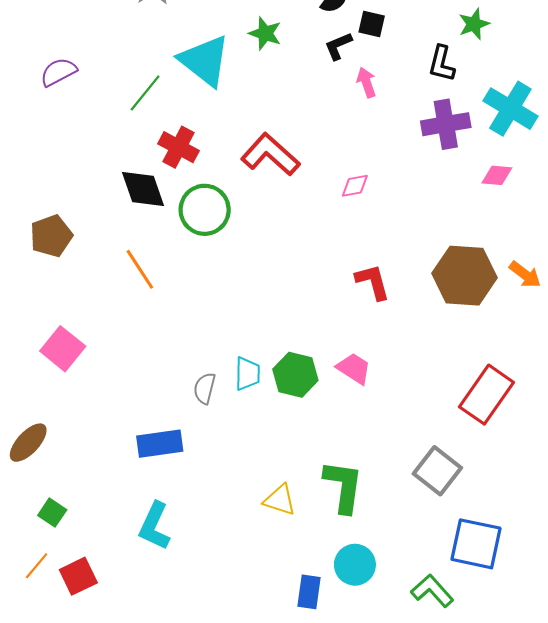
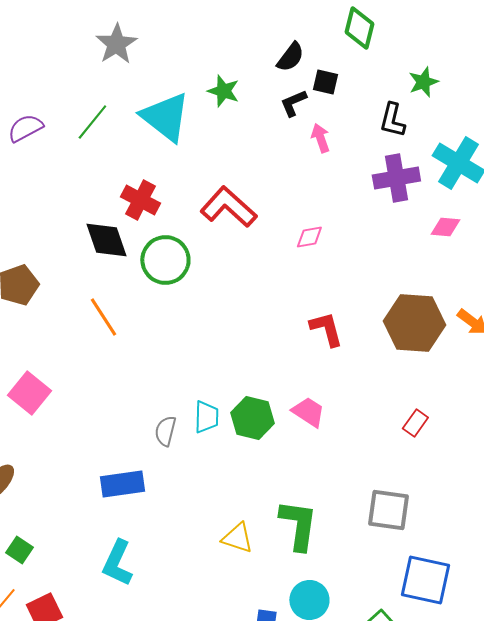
green line: (145, 93) -> (92, 122), moved
red rectangle: (486, 395) -> (415, 423), moved, size x0.5
gray square: (437, 471) -> (388, 510), turned -30

